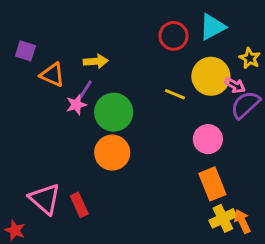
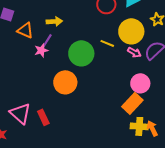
pink arrow: (235, 85) -> (134, 52), moved
green circle: (114, 112) -> (81, 53), moved
pink circle: (208, 139) -> (140, 83), moved
orange rectangle: (212, 184) -> (132, 103), turned 65
yellow cross: (223, 218) -> (139, 126), turned 30

